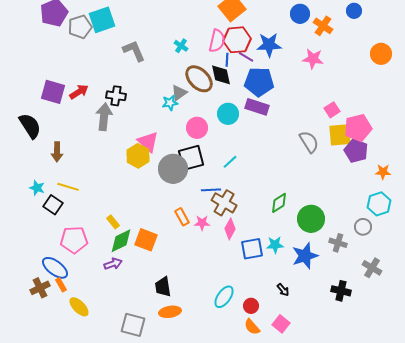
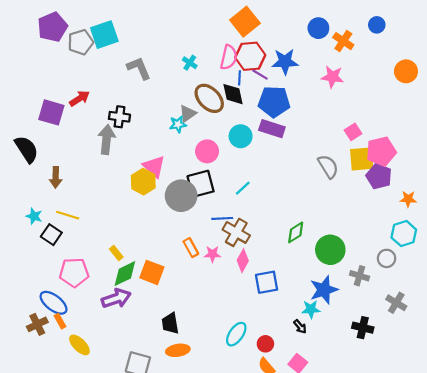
red arrow: (79, 92) -> (79, 98), moved
cyan star: (275, 245) -> (311, 309), moved
purple arrow: (113, 264) -> (116, 298), size x1.5

